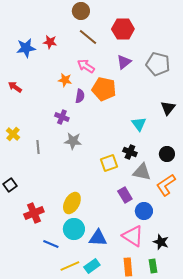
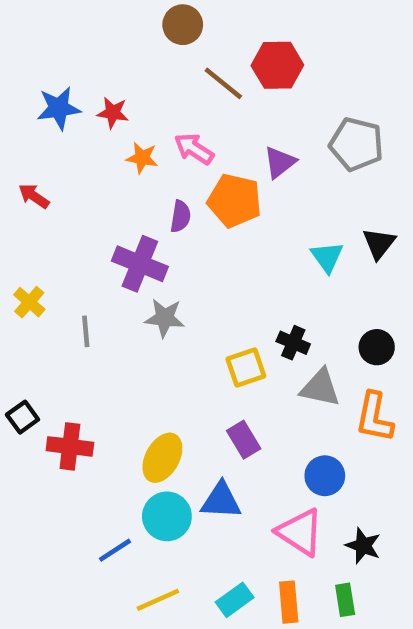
brown line: (88, 37) -> (223, 83), moved
red star: (50, 42) -> (113, 113), moved
purple triangle: (124, 62) -> (280, 162), moved
orange star: (65, 80) -> (142, 158), moved
purple cross: (62, 117) -> (140, 264), size x1.6
cyan triangle: (139, 124) -> (327, 257), moved
orange L-shape: (166, 185) -> (374, 417), turned -45
purple rectangle: (125, 195) -> (244, 440), moved
red cross: (34, 213) -> (70, 446), moved, turned 30
blue triangle: (98, 238) -> (221, 501), moved
blue line: (51, 244) -> (115, 550), turned -56
cyan rectangle: (92, 266) -> (235, 600), moved

